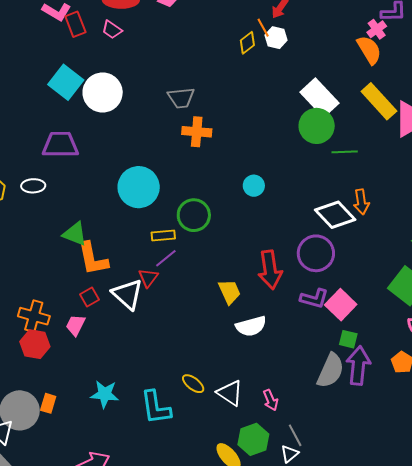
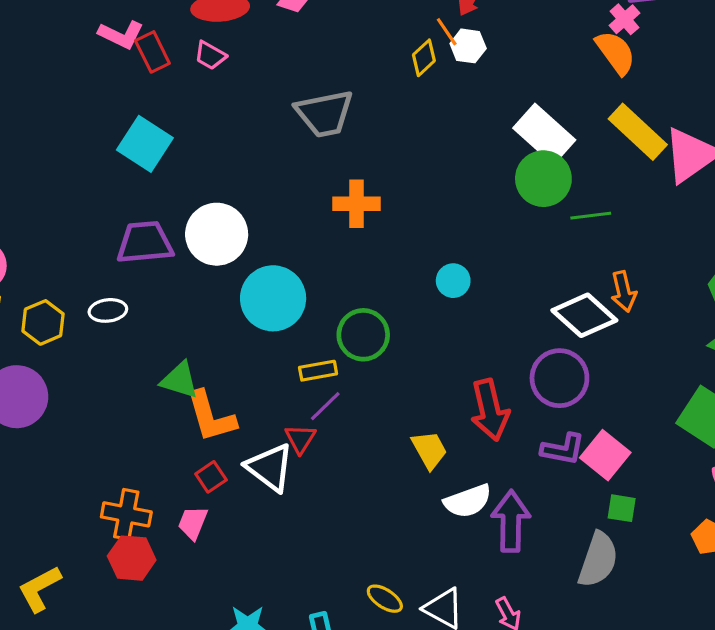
white circle: (103, 92) -> (217, 234), moved
gray trapezoid: (181, 98) -> (325, 113), moved, size x1.4
purple arrow: (358, 366) -> (511, 521), moved

